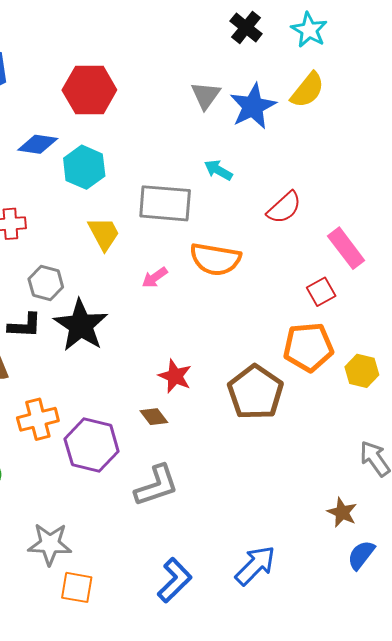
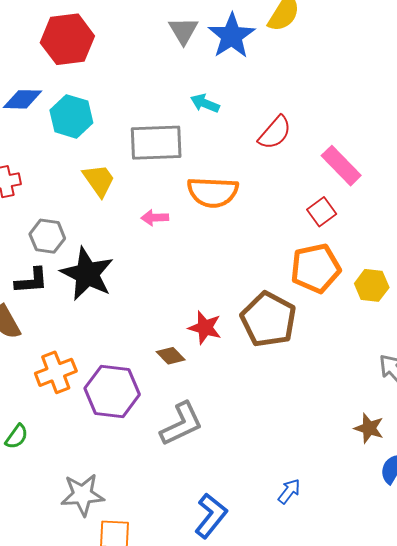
pink arrow: (155, 278) -> (155, 218), turned 40
red star: (175, 376) -> (205, 328), moved
blue arrow: (255, 565) -> (289, 491), size x0.6

